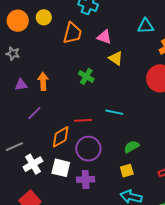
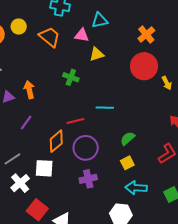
cyan triangle: (146, 26) -> (100, 20), moved
orange trapezoid: (72, 33) -> (50, 37), turned -55
yellow triangle: (116, 58) -> (97, 54), turned -42
white cross: (33, 164) -> (20, 183), moved
white square: (61, 168) -> (44, 168), moved

